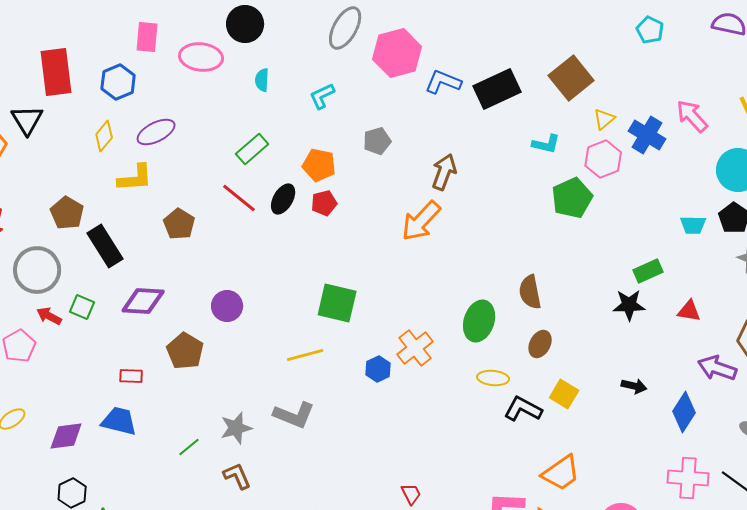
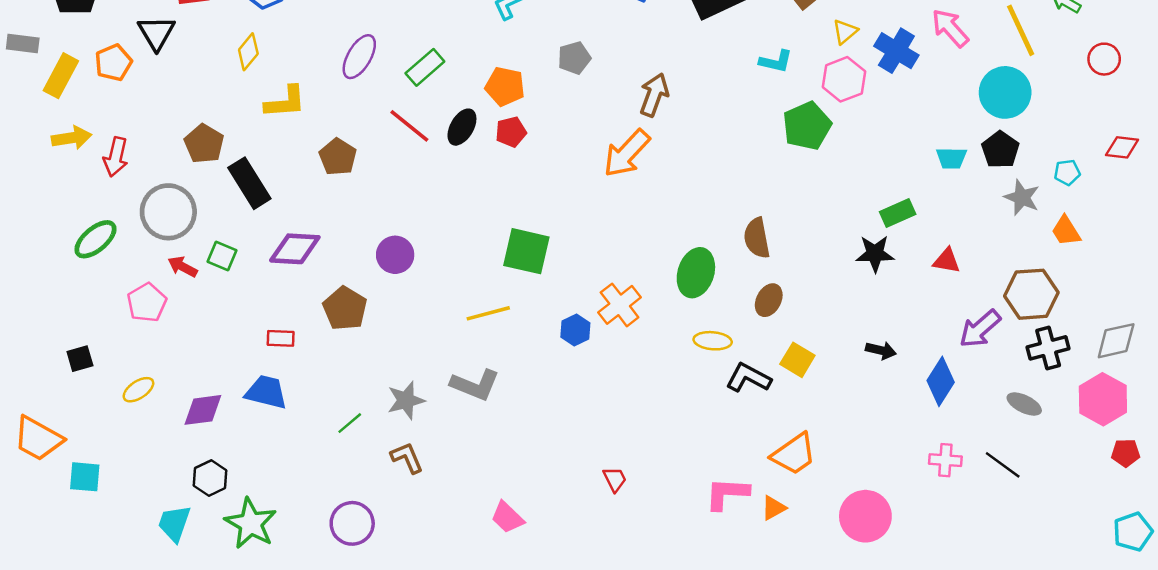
purple ellipse: (156, 132) -> (359, 57), moved, turned -33
purple arrow: (717, 368) -> (980, 329), turned -60
pink cross: (688, 478) -> (945, 460), size x0.7

